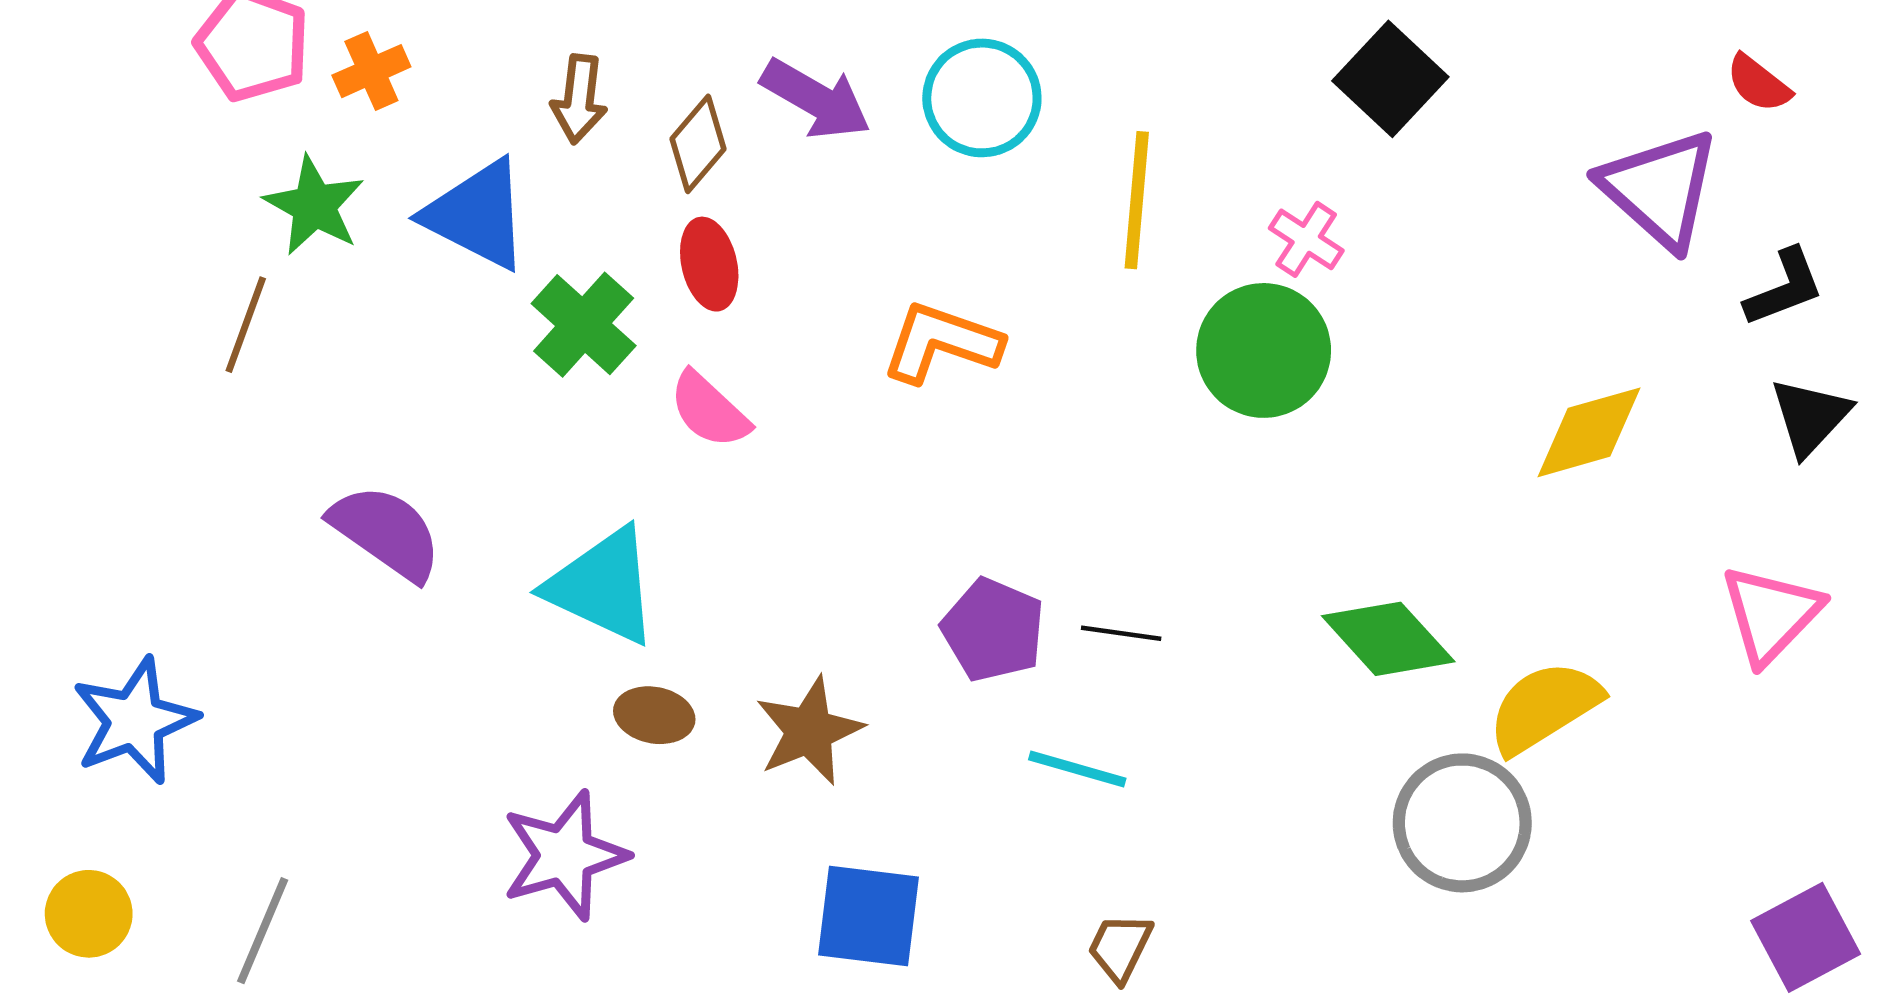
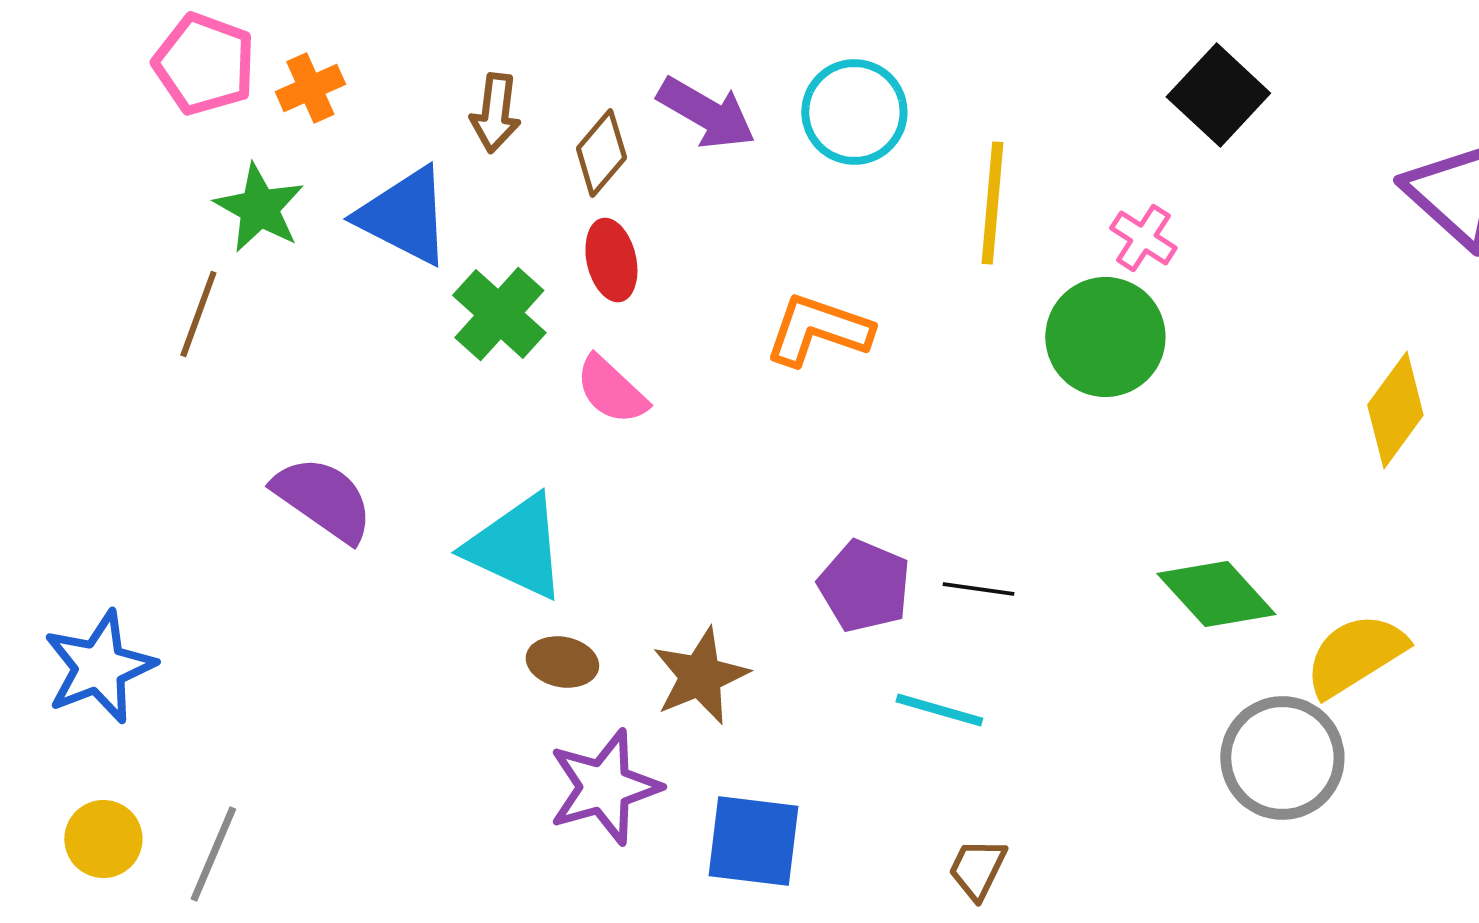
yellow diamond: (1589, 432) -> (1395, 410), turned -38
purple star: (564, 855) -> (604, 787), moved
yellow circle: (89, 914) -> (103, 839), moved

